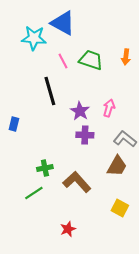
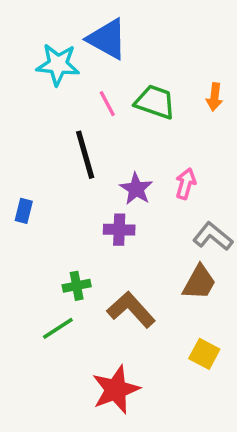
purple cross: (85, 135) -> (119, 230), moved
red star: (68, 229) -> (116, 390), size x1.8

